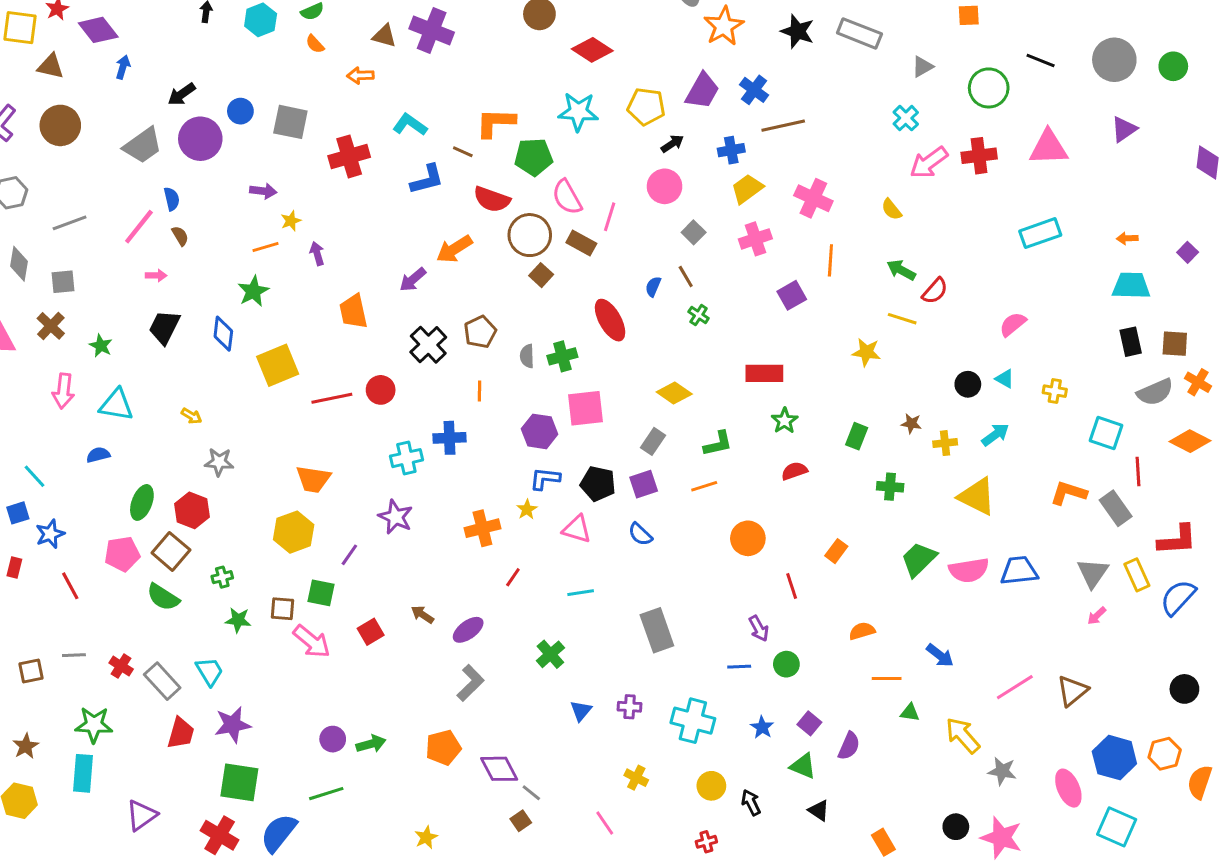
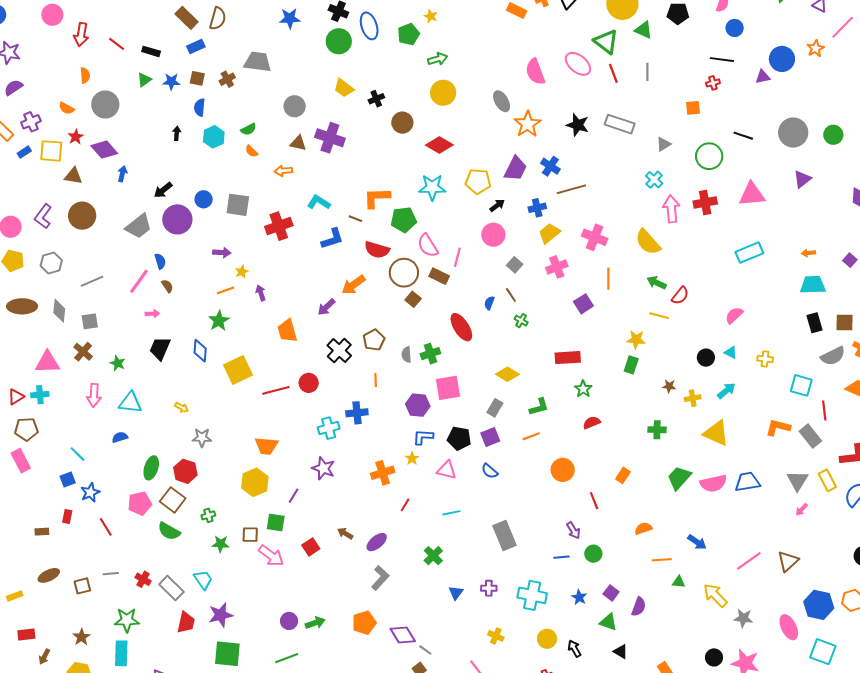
pink arrow: (929, 163) -> (671, 209), turned 124
yellow semicircle: (891, 209) -> (648, 242), size x1.8
green rectangle: (857, 436) -> (631, 365), moved

